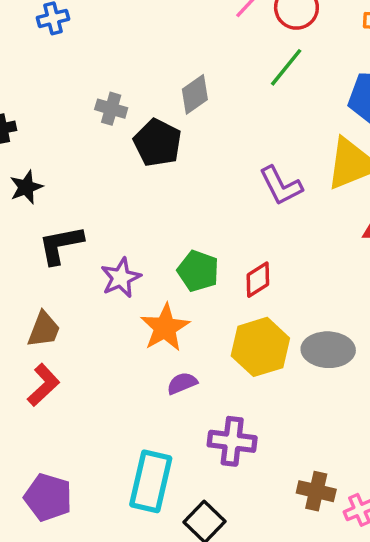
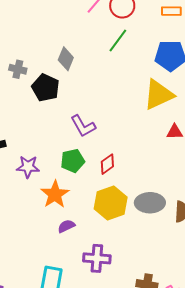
gray diamond: (195, 94) -> (66, 59), turned -30
purple L-shape: (281, 186) -> (83, 126), moved
green pentagon: (198, 271) -> (73, 161), turned -30
purple star: (121, 278) -> (28, 167), turned 30

